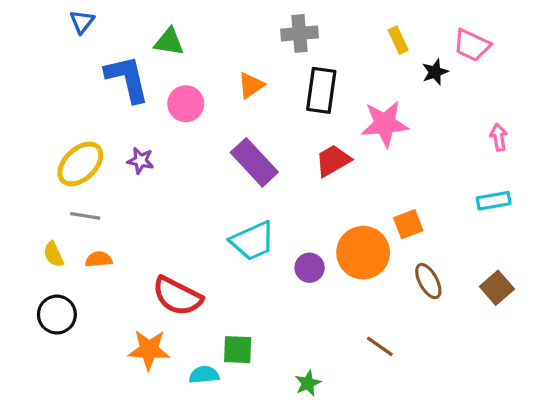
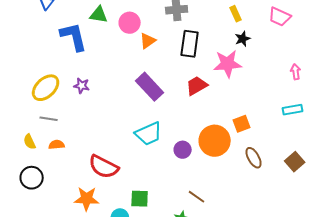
black star: (435, 72) -> (243, 39), moved
pink circle: (186, 104) -> (130, 23), moved
brown line: (380, 346) -> (197, 197), moved

